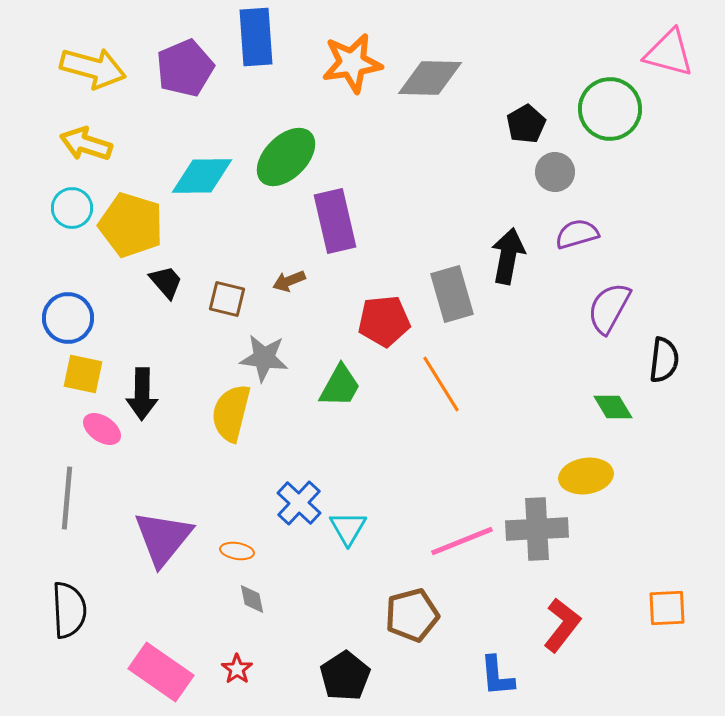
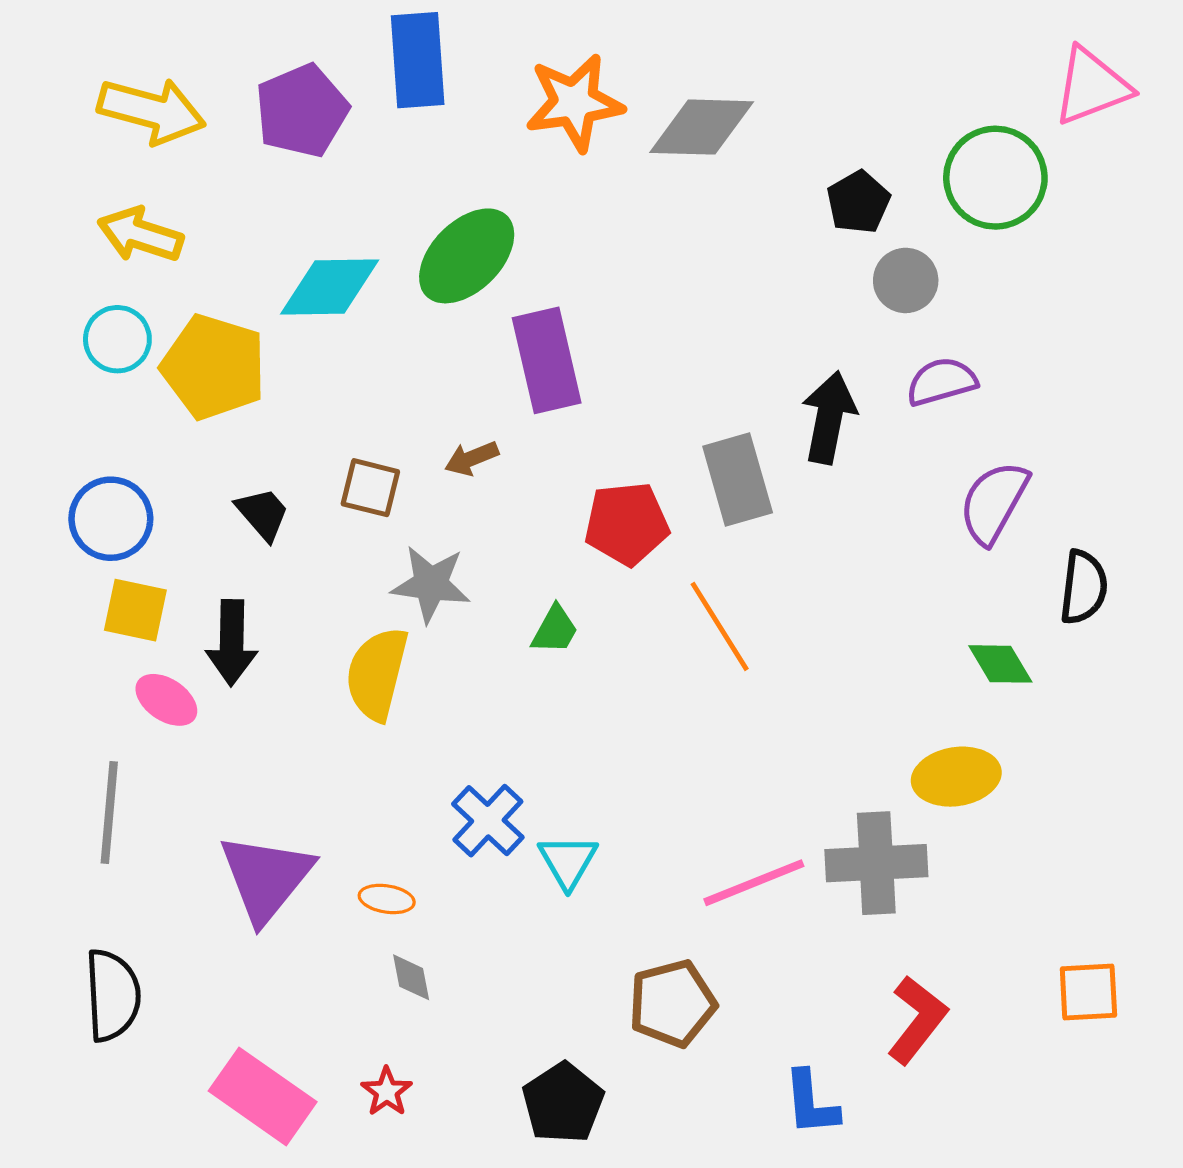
pink triangle: (669, 53) -> (1092, 86), turned -36
black trapezoid: (166, 282) -> (263, 514), moved
green trapezoid: (340, 386) -> (555, 630), size x0.7

